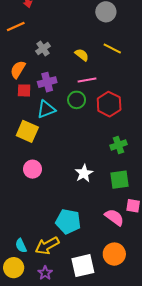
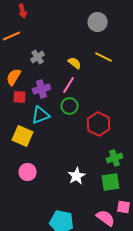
pink line: (87, 80) -> (69, 85), moved, turned -48
red hexagon: (109, 104) -> (99, 124), moved
green cross: (118, 145) -> (115, 158), moved

